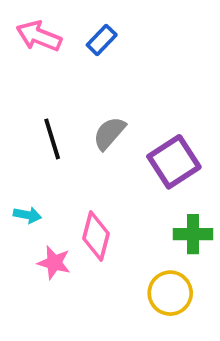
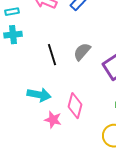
cyan arrow: (27, 215) -> (39, 95), size x1.6

